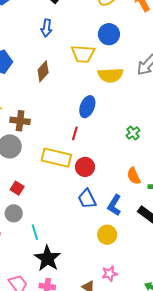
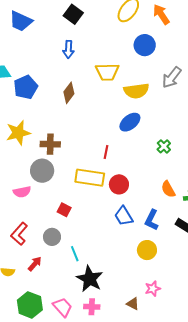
blue circle: (109, 34) -> (145, 45), moved
blue ellipse: (87, 107) -> (130, 122), moved, turned 35
red square: (17, 188) -> (64, 210), moved

